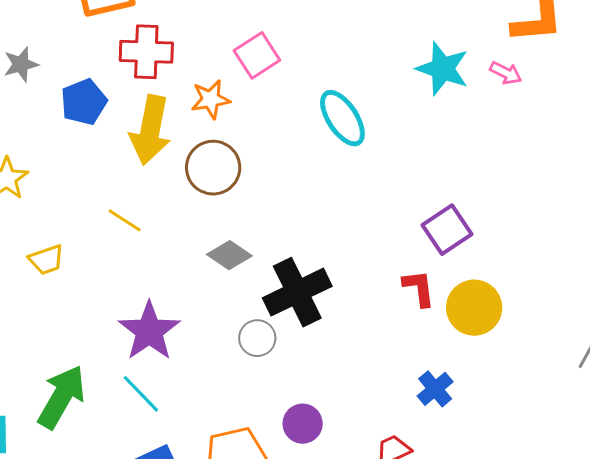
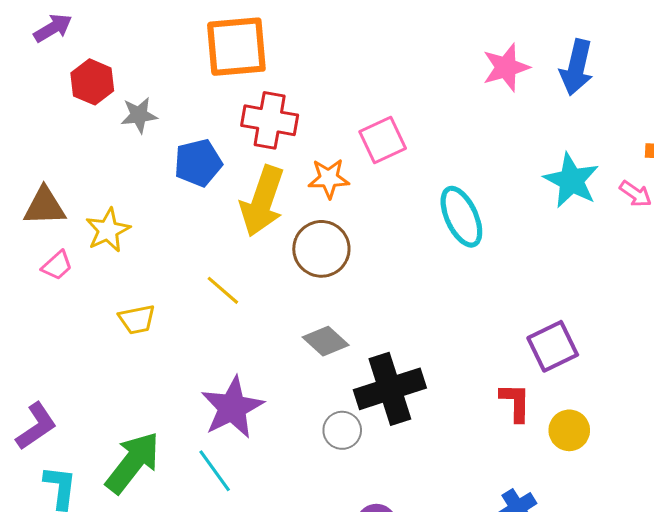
yellow circle: (474, 308) -> (569, 430), size x0.7

